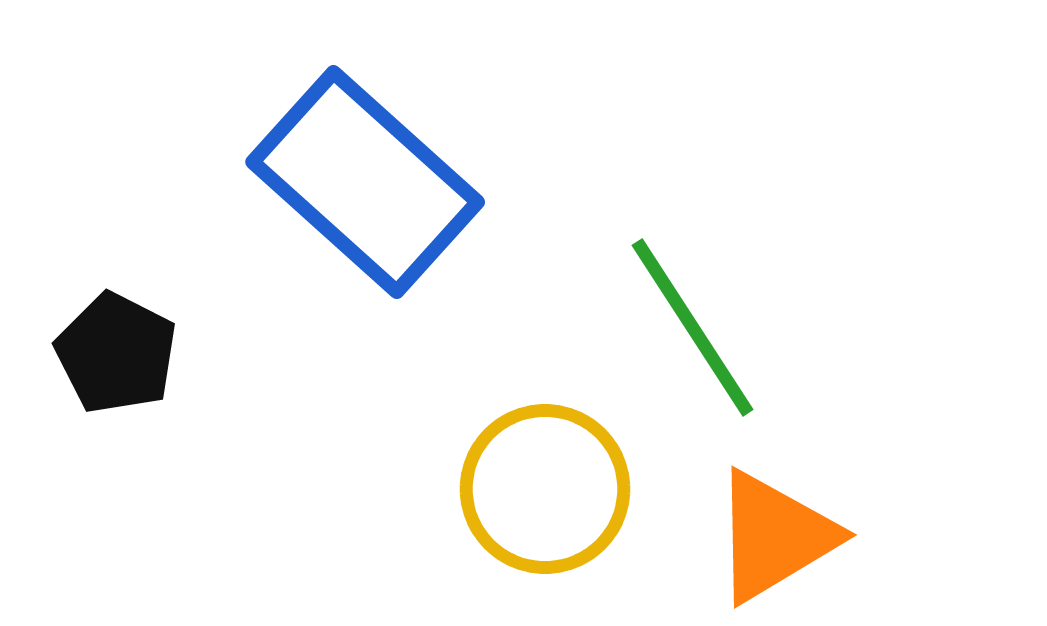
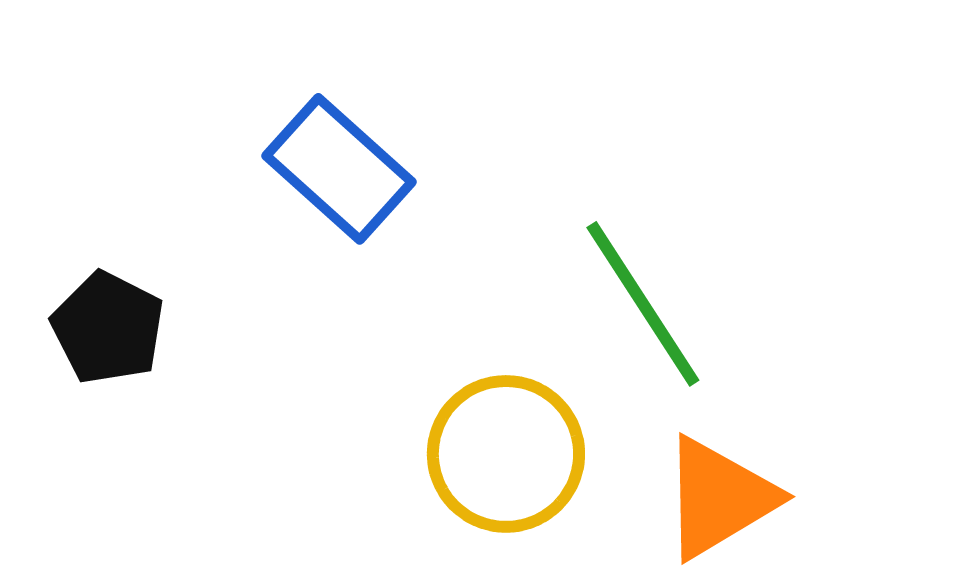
blue rectangle: (365, 182) -> (339, 169), size x0.7

